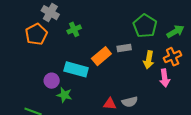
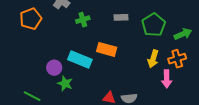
orange pentagon: (36, 34) -> (31, 19), moved
gray rectangle: (124, 48) -> (121, 17), moved
orange rectangle: (101, 56) -> (107, 49), turned 48

